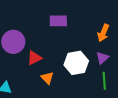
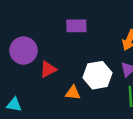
orange triangle: (47, 78) -> (73, 93), moved, turned -40

